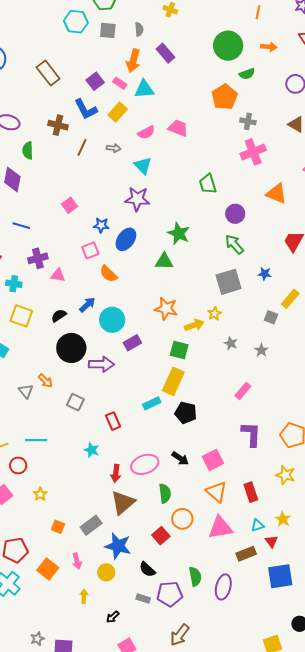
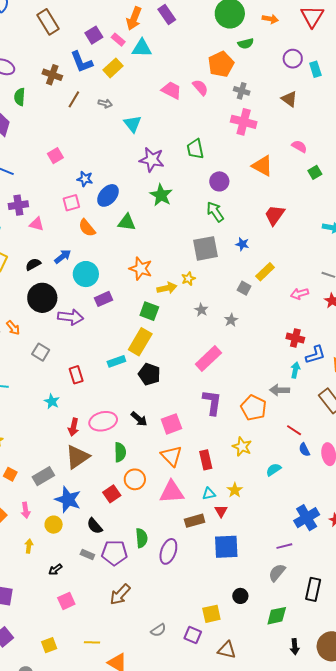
pink semicircle: (146, 132) -> (200, 87), moved, turned -108
pink cross: (253, 152) -> (244, 122), turned 30
purple star: (137, 199) -> (152, 160), moved
green triangle: (164, 261) -> (127, 222), moved
pink rectangle: (243, 391) -> (208, 358), size x1.5

